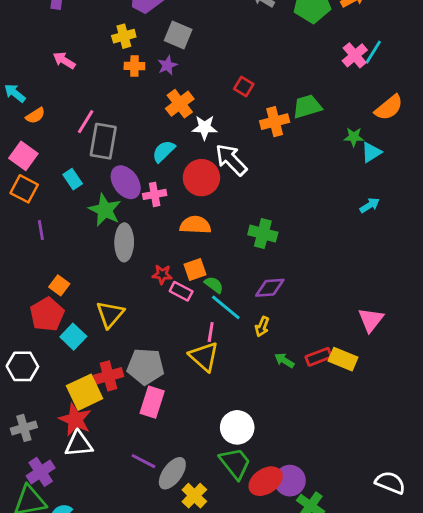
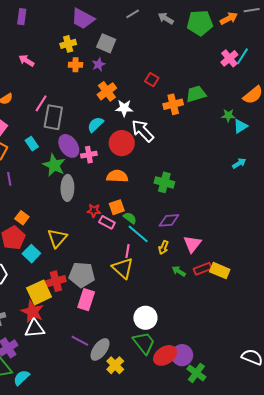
pink triangle: (371, 320) -> (192, 244), moved

